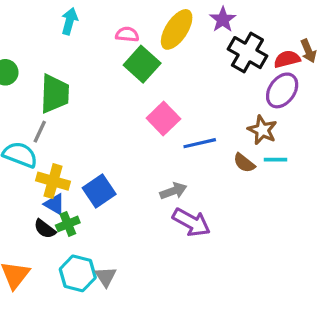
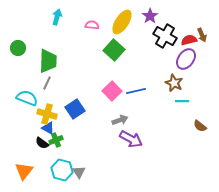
green square: (142, 64) -> (114, 50), moved
pink square: (163, 118) -> (112, 91), moved
gray line: (40, 132) -> (47, 83), moved
brown semicircle: (244, 163) -> (200, 126), moved
blue square: (99, 191) -> (75, 109), moved

